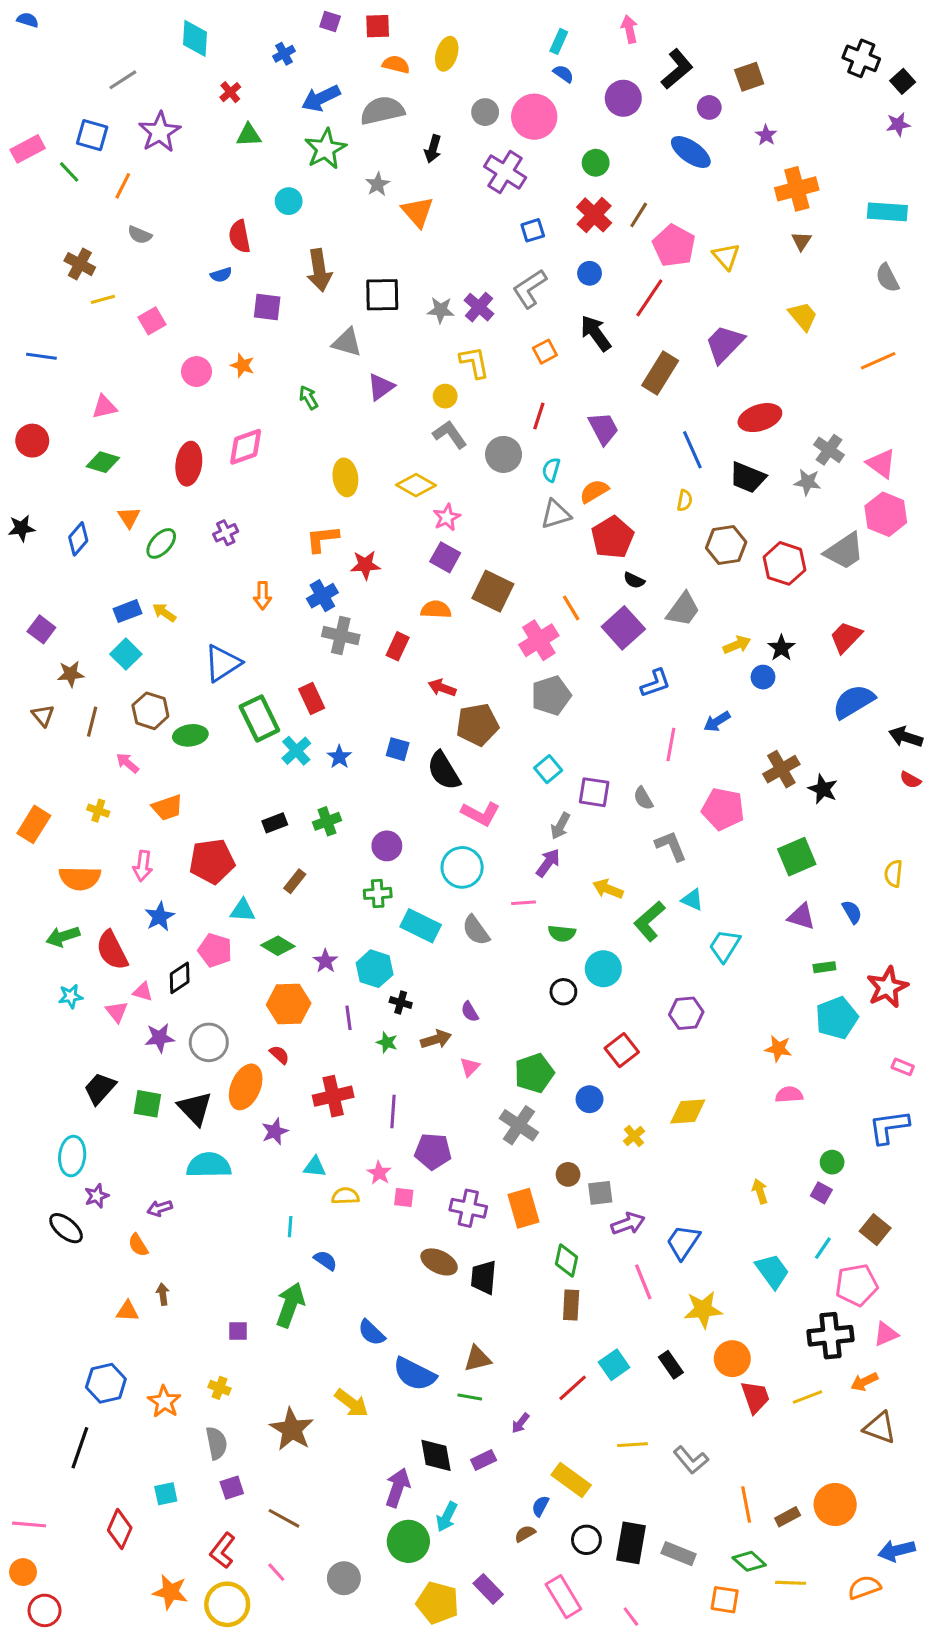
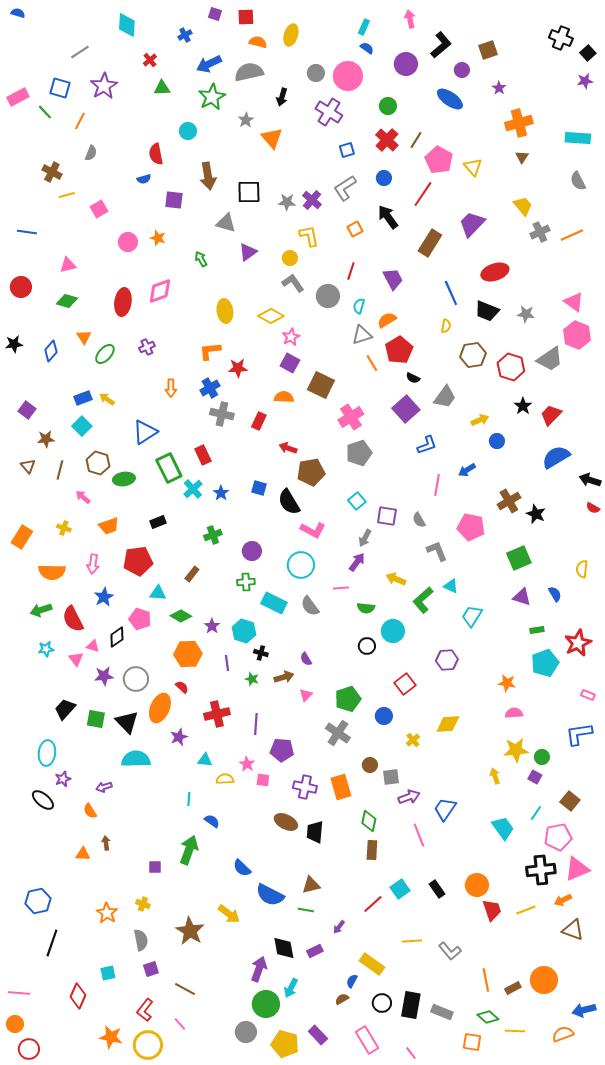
gray semicircle: (140, 235) -> (91, 153), turned -91
gray cross: (829, 450) -> (540, 232), moved, turned 30
orange line: (571, 608) -> (372, 363), moved
black star: (781, 648) -> (523, 406), moved
black rectangle: (275, 823) -> (158, 522), moved
yellow star: (703, 1310) -> (516, 750), moved
pink triangle: (886, 1334) -> (577, 869), size x1.5
blue hexagon: (106, 1383) -> (38, 901), moved
gray circle: (344, 1578) -> (246, 1032), moved

